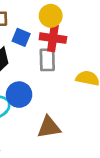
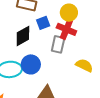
blue square: (21, 37) -> (43, 23), turned 32

